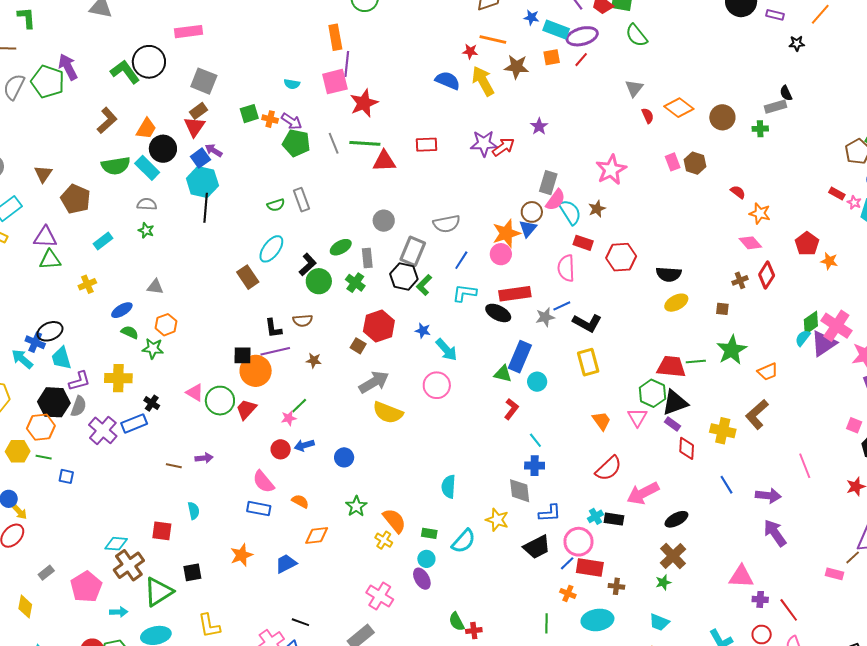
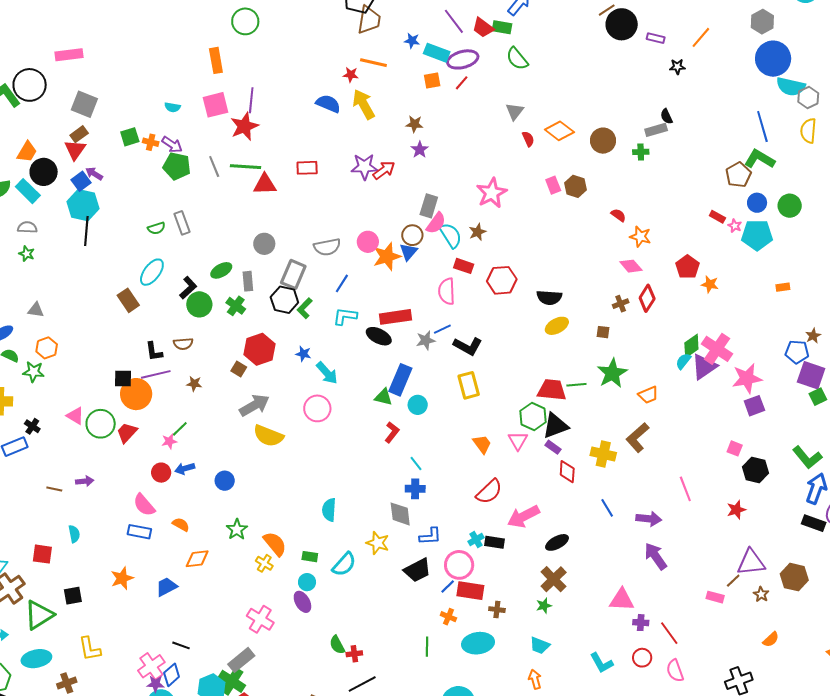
purple line: (347, 64) -> (251, 100), moved
brown star: (516, 67) -> (414, 124), moved, size x0.7
pink circle: (501, 254) -> (368, 242), moved

